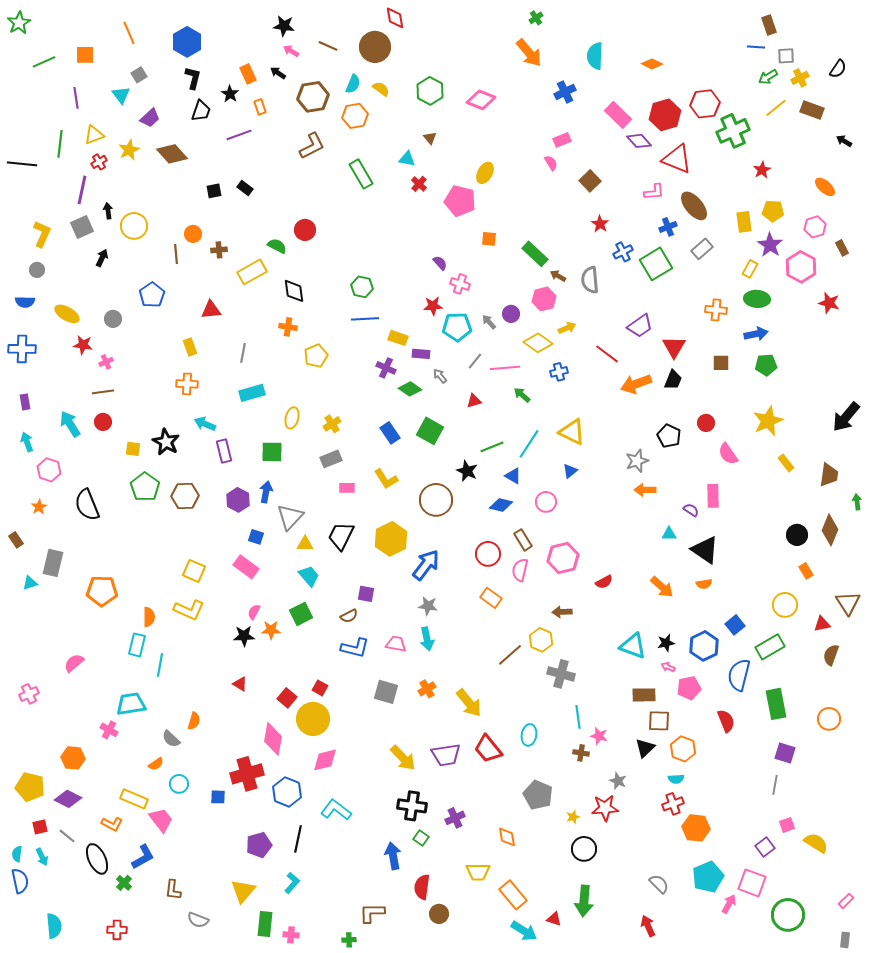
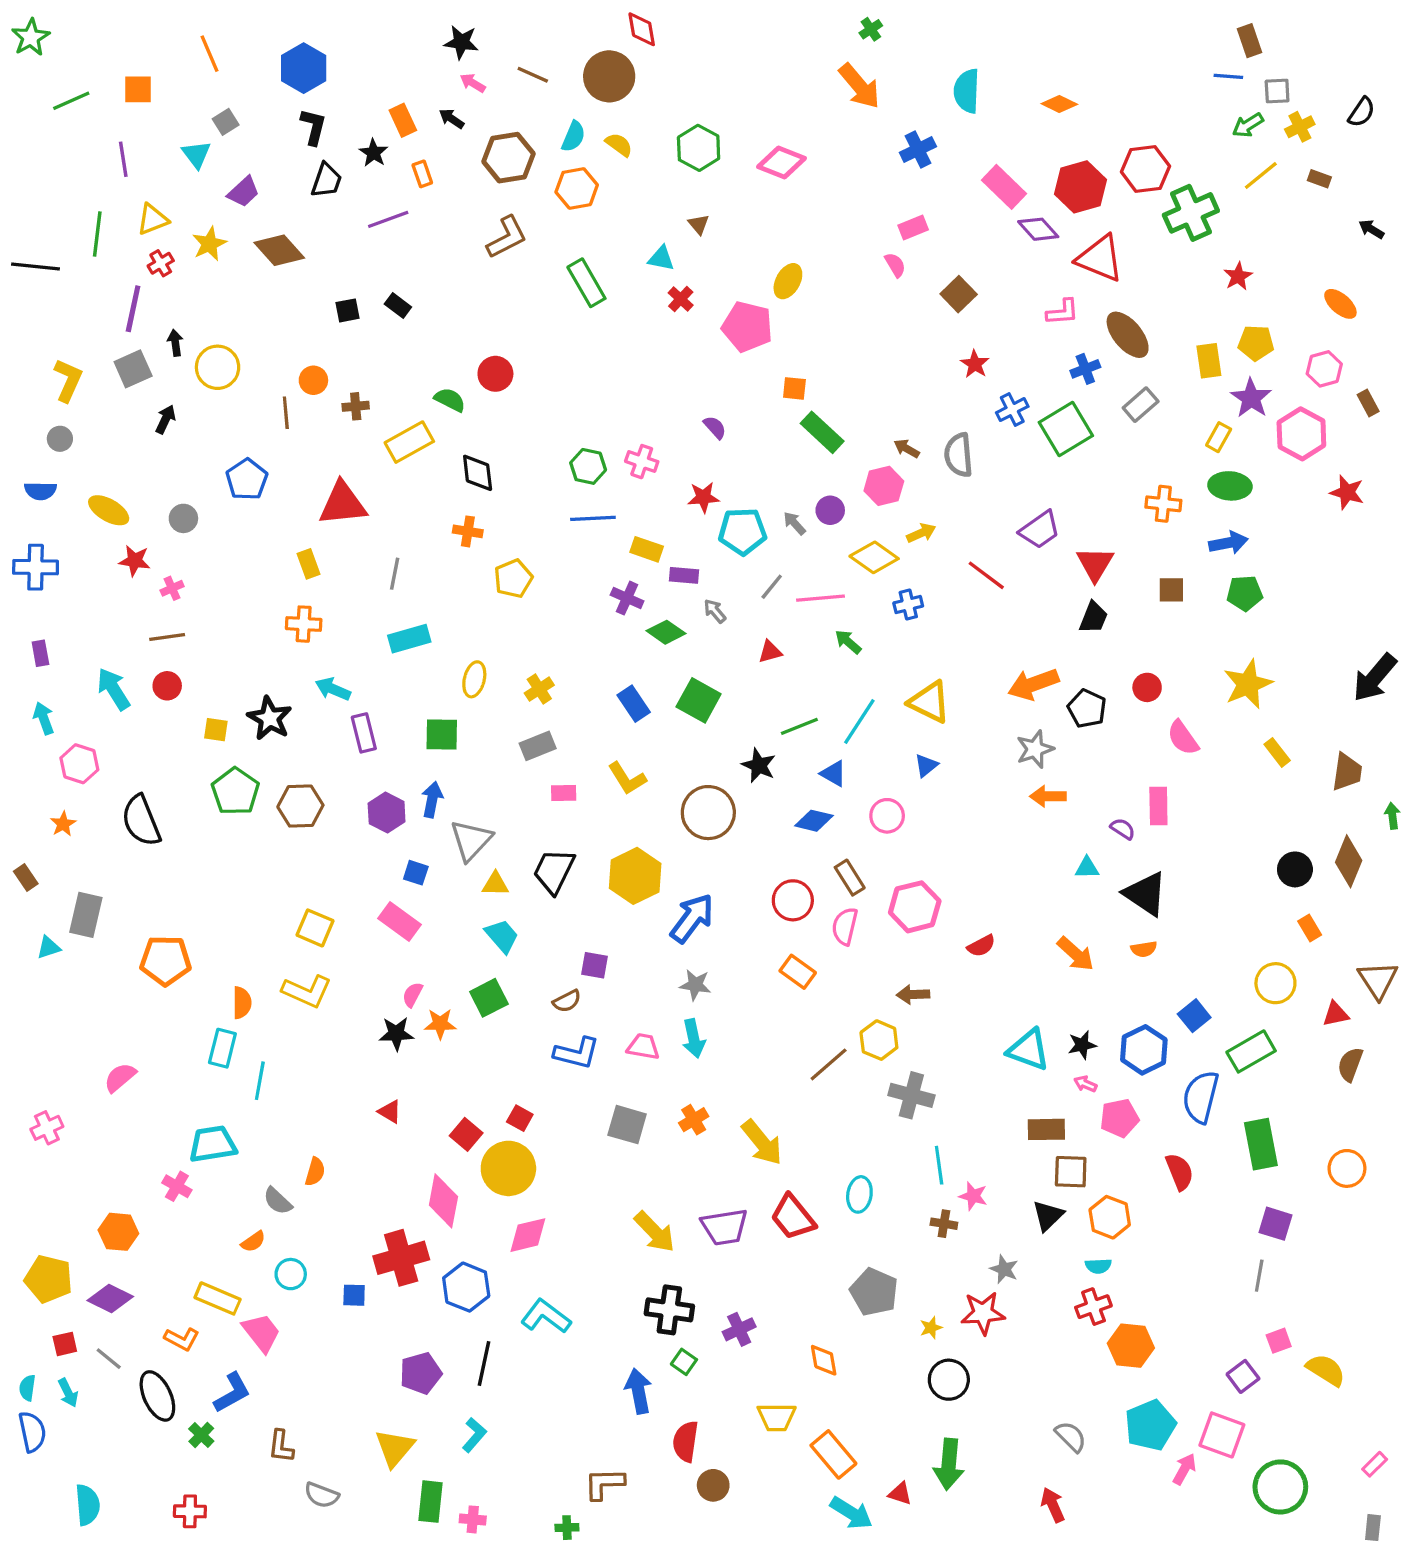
brown rectangle: (812, 110) -> (1319, 179), size x0.6
green rectangle: (535, 254) -> (822, 432), moved
pink cross: (460, 284) -> (642, 462), moved
red triangle: (211, 310) -> (343, 504), size x1.5
orange arrow: (636, 384) -> (1033, 684), moved

